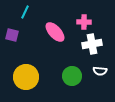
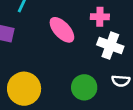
white cross: (92, 44) -> (110, 46), turned 30

